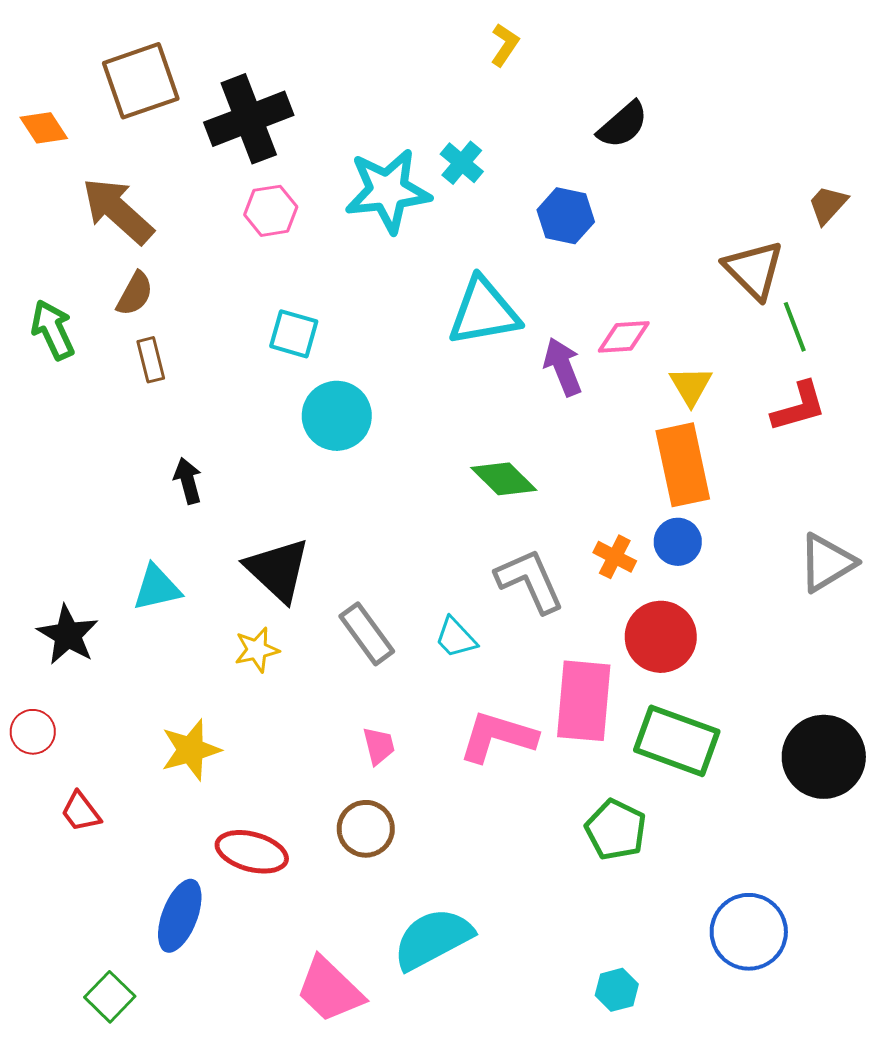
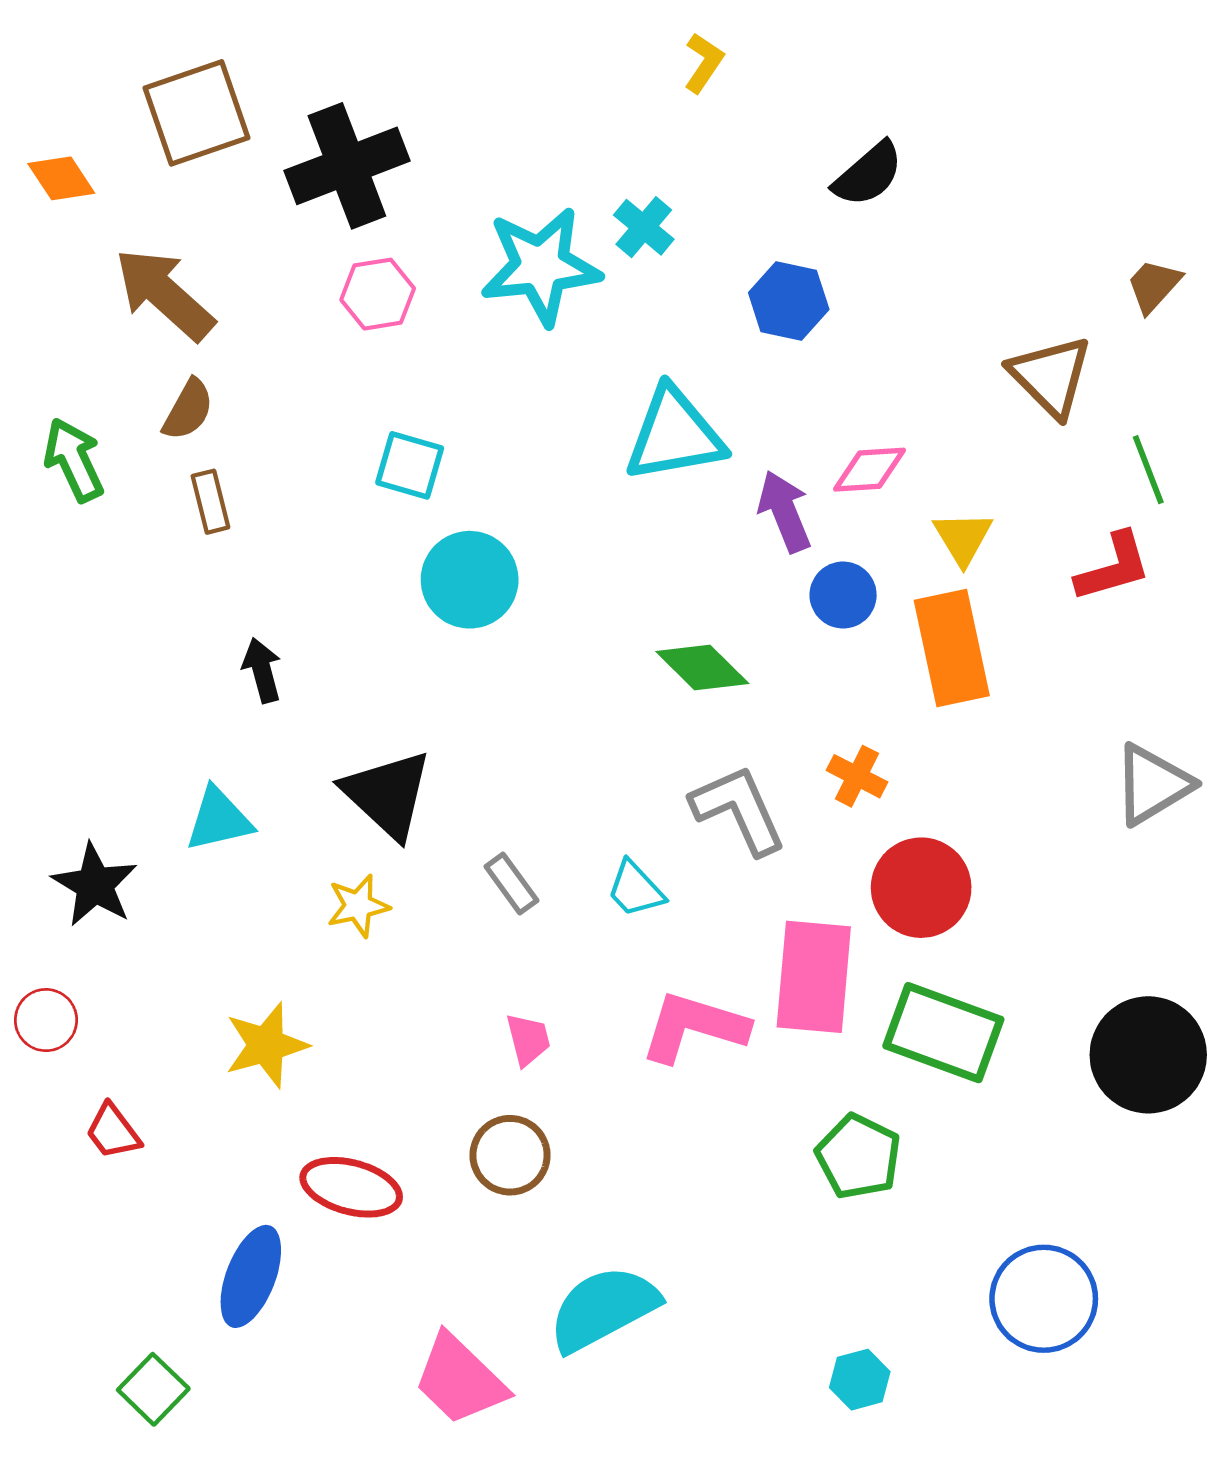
green line: (795, 327) -> (1148, 470), moved
blue circle: (678, 542) -> (843, 595), moved
gray rectangle: (367, 634) -> (511, 883), size x0.7

